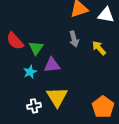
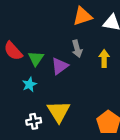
yellow arrow: (99, 48) -> (104, 58), turned 42
purple triangle: (52, 65) -> (60, 66), moved, turned -30

